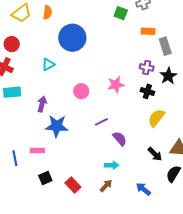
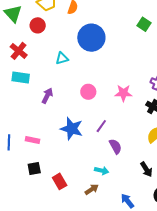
red circle: (12, 44) -> (38, 25), moved
purple line: (101, 122) -> (101, 126), turned -40
blue star: (57, 126) -> (72, 129), moved

